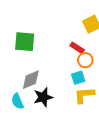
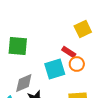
cyan square: (78, 78) -> (55, 69), moved, size x1.5

